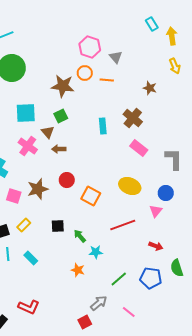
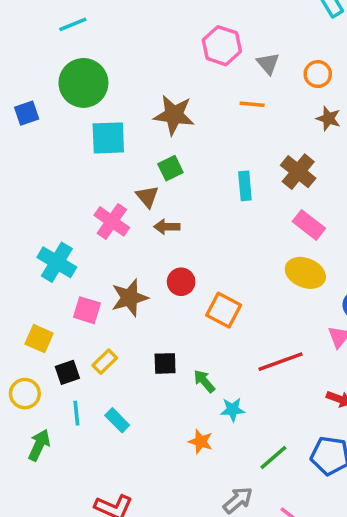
orange circle: (85, 73) -> (318, 74), moved
cyan square: (26, 113) -> (108, 138), moved
yellow ellipse: (130, 186) -> (305, 273), moved

